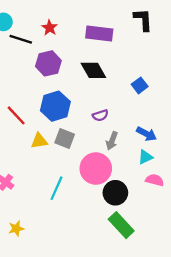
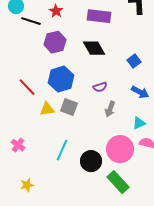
blue arrow: (147, 134) -> (140, 92), moved
pink circle: (96, 169) -> (120, 149), moved
black circle: (115, 193) -> (91, 161), moved

